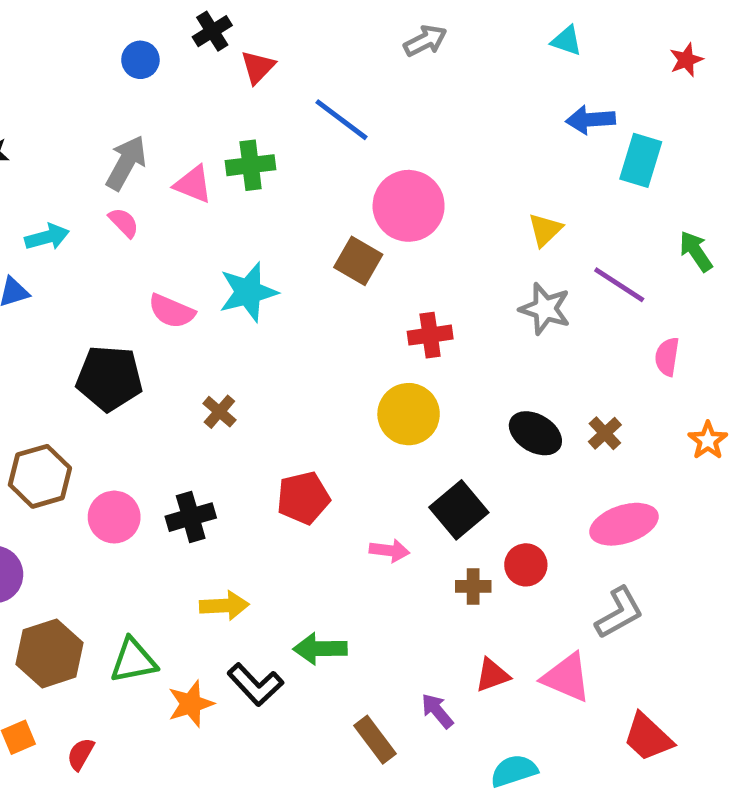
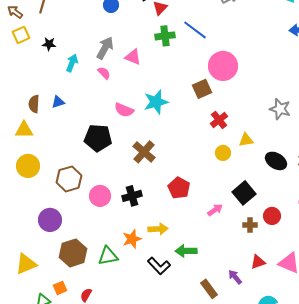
green cross: (251, 165) -> (165, 36), moved
yellow triangle: (545, 230) -> (246, 140), moved, turned 35
cyan arrow: (47, 237) -> (72, 63), moved, turned -54
brown square: (358, 261) -> (202, 89), turned 36
red cross: (430, 335) -> (219, 120), moved, turned -30
brown cross: (219, 412) -> (144, 152), size x1.6
yellow circle: (409, 414) -> (223, 153), size x0.6
red pentagon: (303, 498) -> (179, 188), turned -30
pink arrow: (389, 551) -> (215, 210), turned -42
yellow arrow: (224, 606) -> (158, 229), moved
orange star: (191, 704) -> (132, 239), moved

